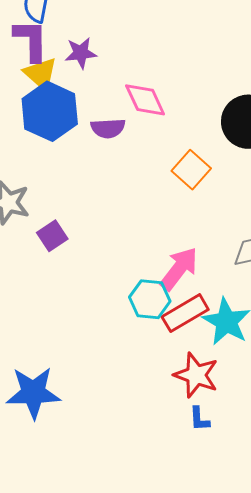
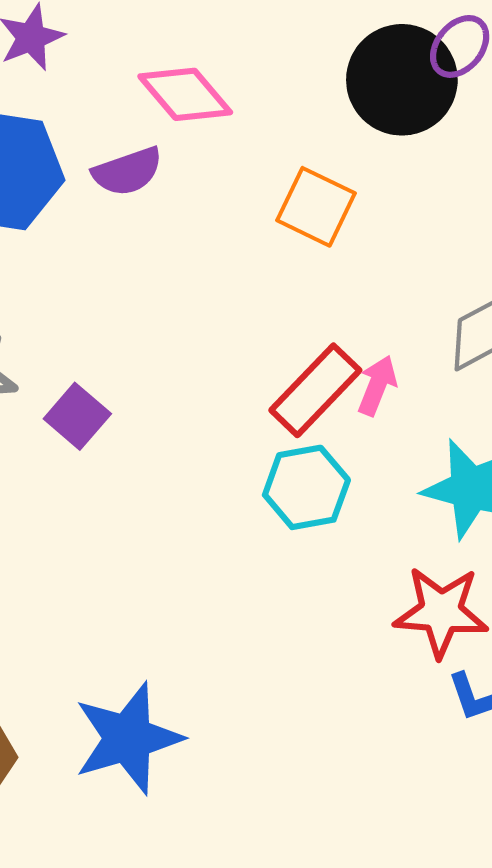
pink arrow: (179, 269) -> (377, 386), moved, size x0.6
red rectangle: (185, 313) -> (315, 390), moved

